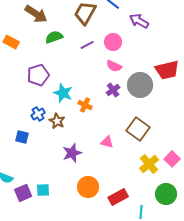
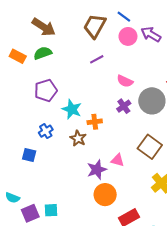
green semicircle: (54, 37) -> (43, 53), moved
pink circle: (113, 42) -> (128, 36), moved
orange cross: (85, 105) -> (95, 122), turned -32
brown star: (57, 121) -> (78, 138), moved
purple star: (72, 153) -> (97, 170), moved
orange circle: (88, 187) -> (105, 195), moved

